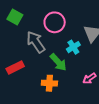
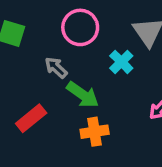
gray arrow: (36, 42) -> (56, 68), size x0.6
green arrow: (58, 62) -> (83, 95), moved

